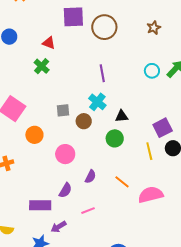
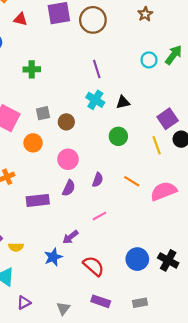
red triangle: (49, 43) -> (20, 19), moved
green cross: (42, 66) -> (32, 69), turned -35
gray square: (63, 110) -> (43, 113), moved
black triangle: (122, 116) -> (123, 102), moved
brown circle: (84, 121) -> (66, 122), moved
purple semicircle: (65, 190) -> (69, 188), moved
purple rectangle: (40, 205) -> (38, 200), moved

